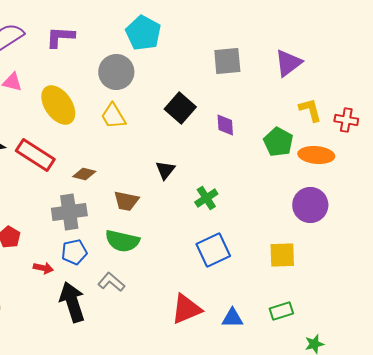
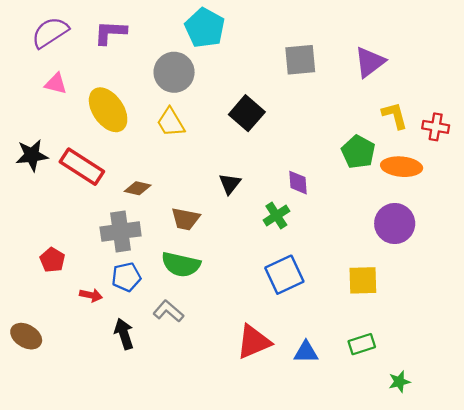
purple diamond: (225, 125) -> (298, 183), moved
black arrow: (72, 302) -> (124, 334), size x0.7

